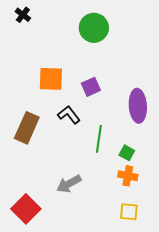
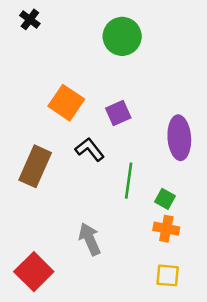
orange square: (51, 79) -> (66, 103), turned 32
gray arrow: (69, 184) -> (90, 239), turned 95

